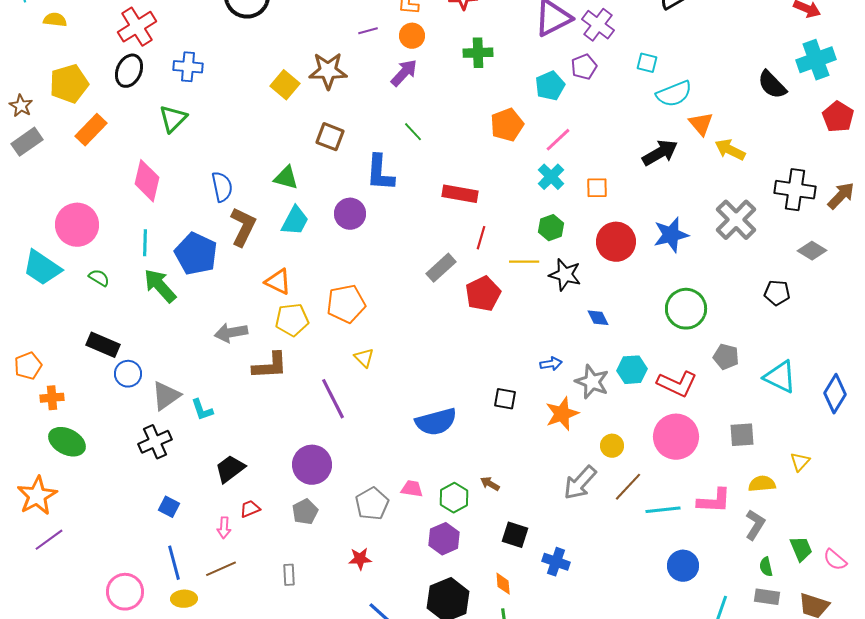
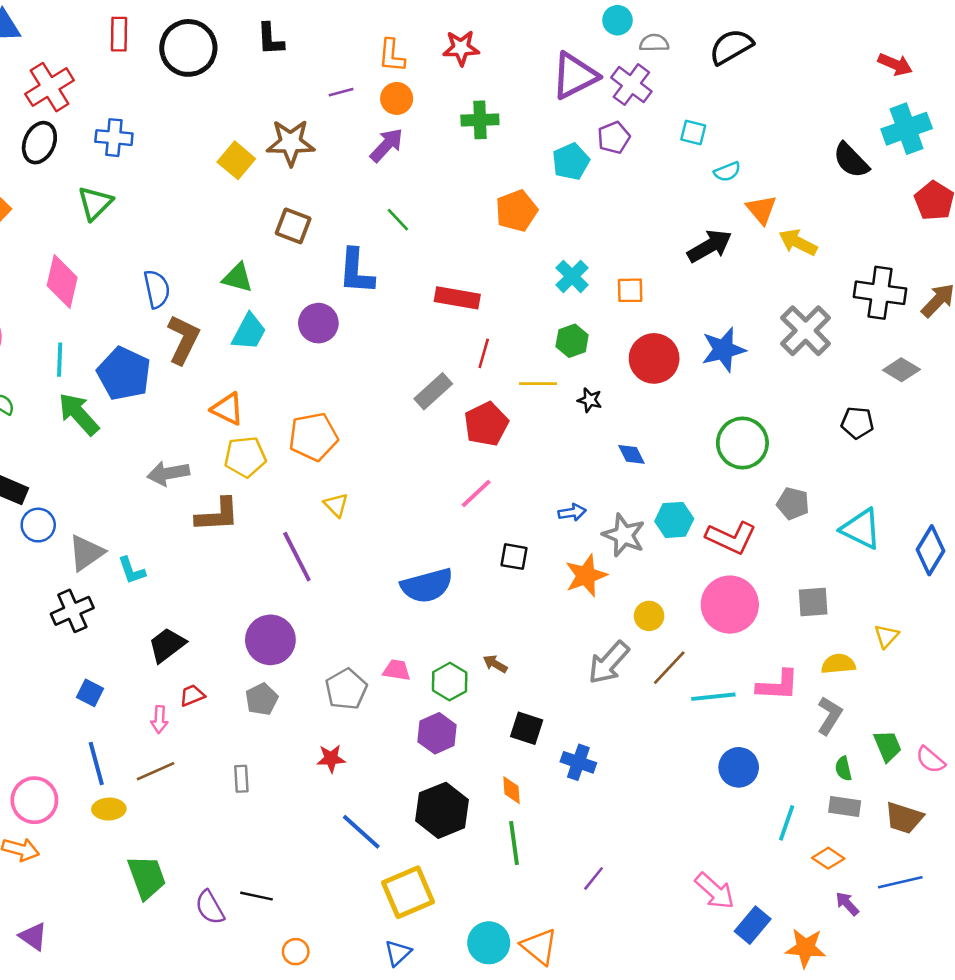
cyan semicircle: (674, 94) -> (727, 172), size x0.6
pink line: (558, 140) -> (476, 493), moved
black star: (565, 275) -> (590, 400), size x0.6

